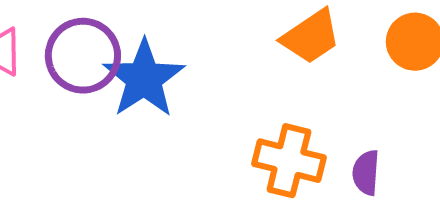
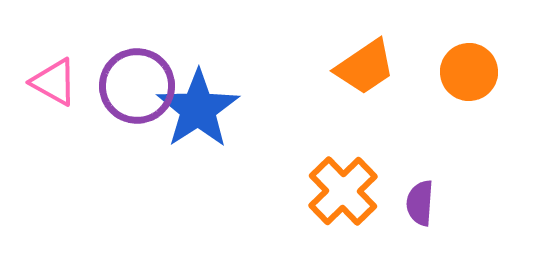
orange cross: (289, 161) -> (343, 191), turned 32

